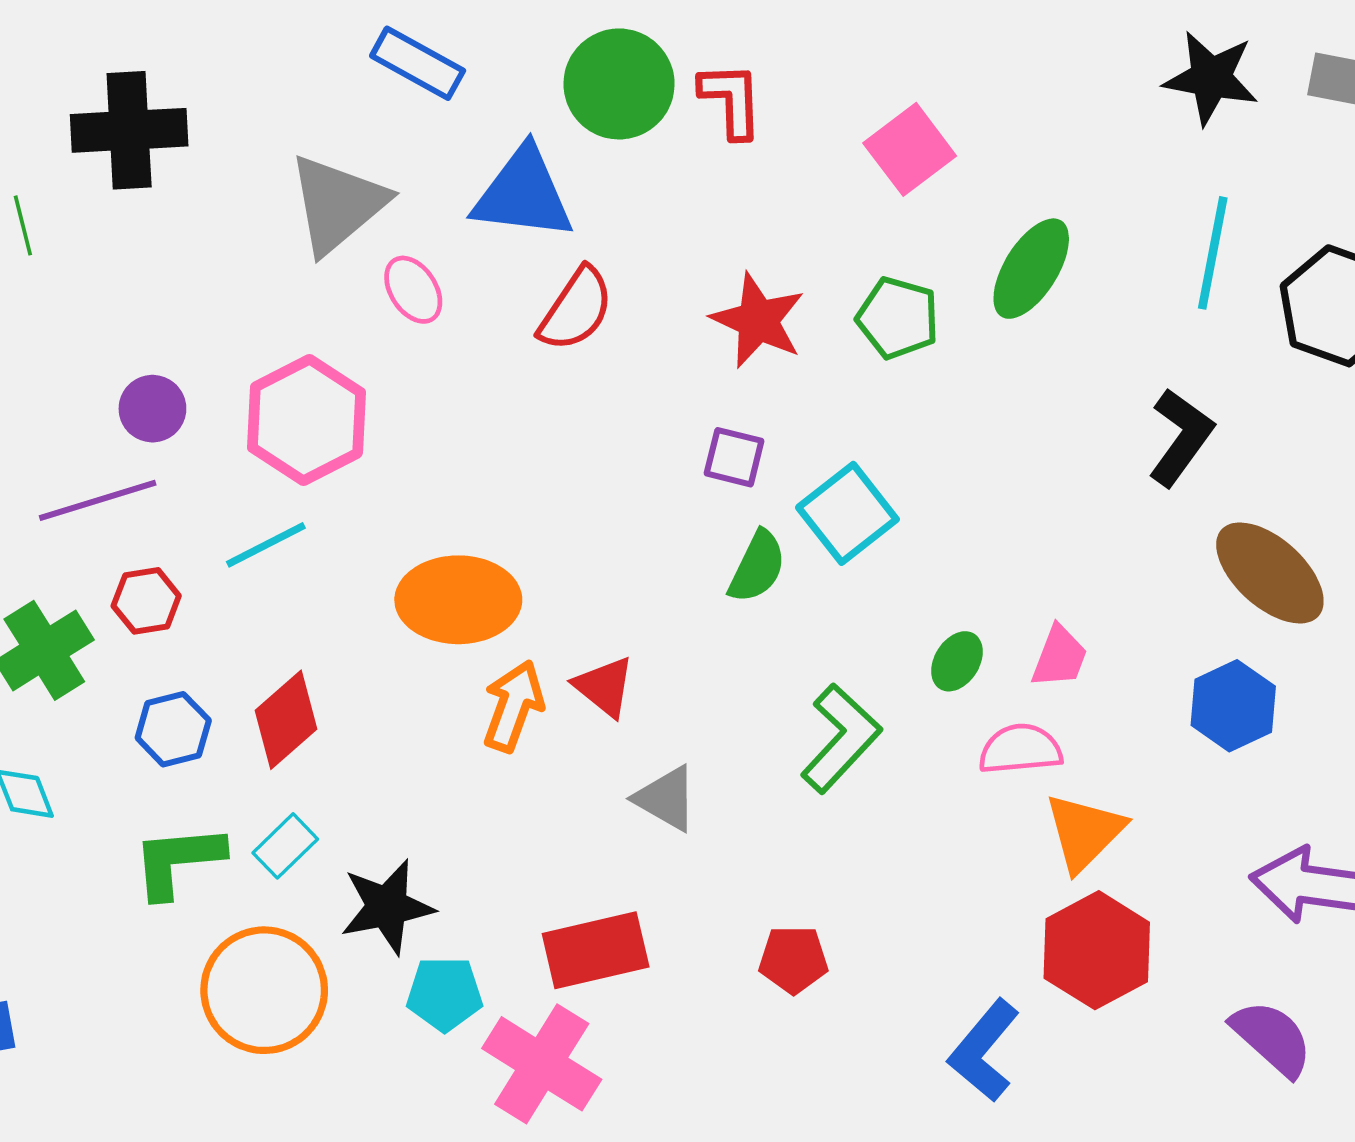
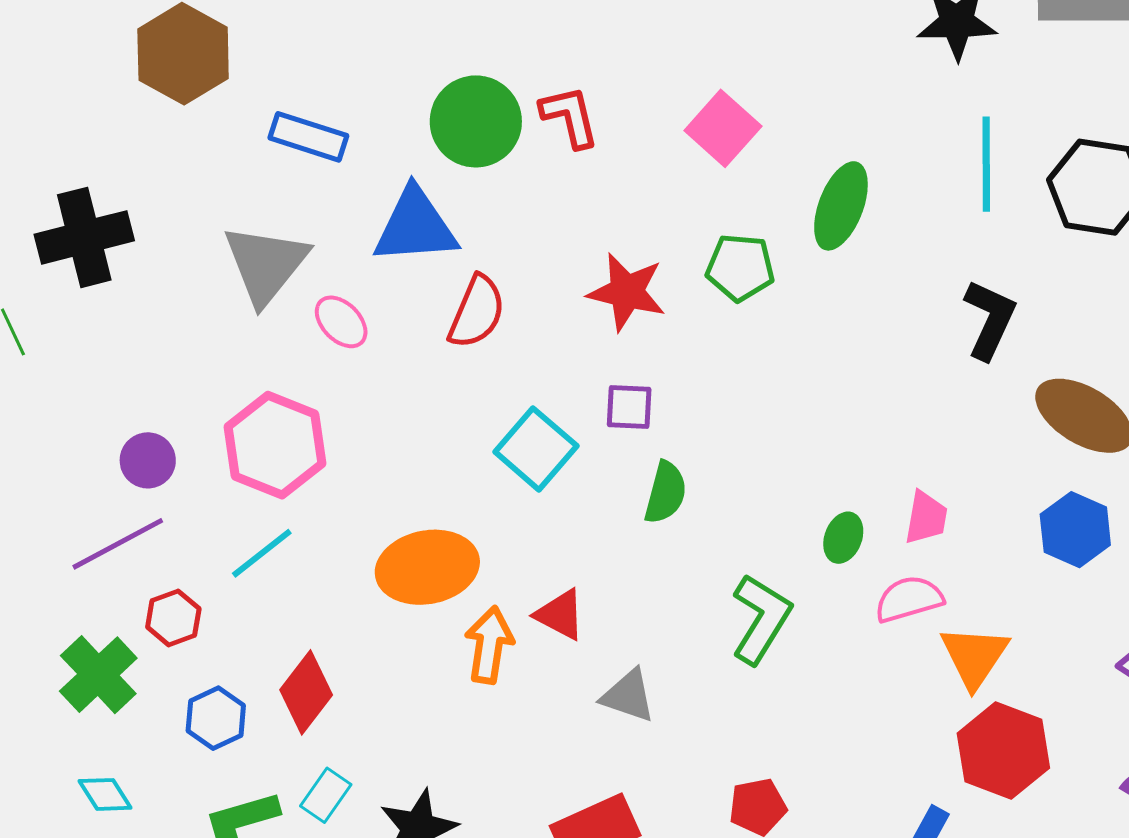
cyan square: (847, 513) -> (536, 449), moved

